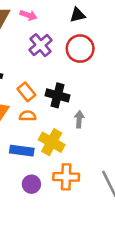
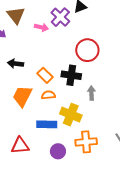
pink arrow: (28, 15) -> (41, 27), moved
purple cross: (41, 45) -> (60, 17), moved
red circle: (80, 49) -> (87, 50), moved

